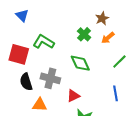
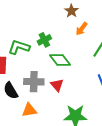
green cross: (84, 34) -> (44, 40), moved, turned 32
red triangle: (73, 96) -> (57, 85), moved, turned -32

